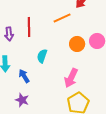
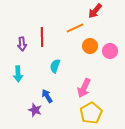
orange circle: (77, 44) -> (90, 46), moved
blue arrow: (24, 76) -> (47, 96), moved

